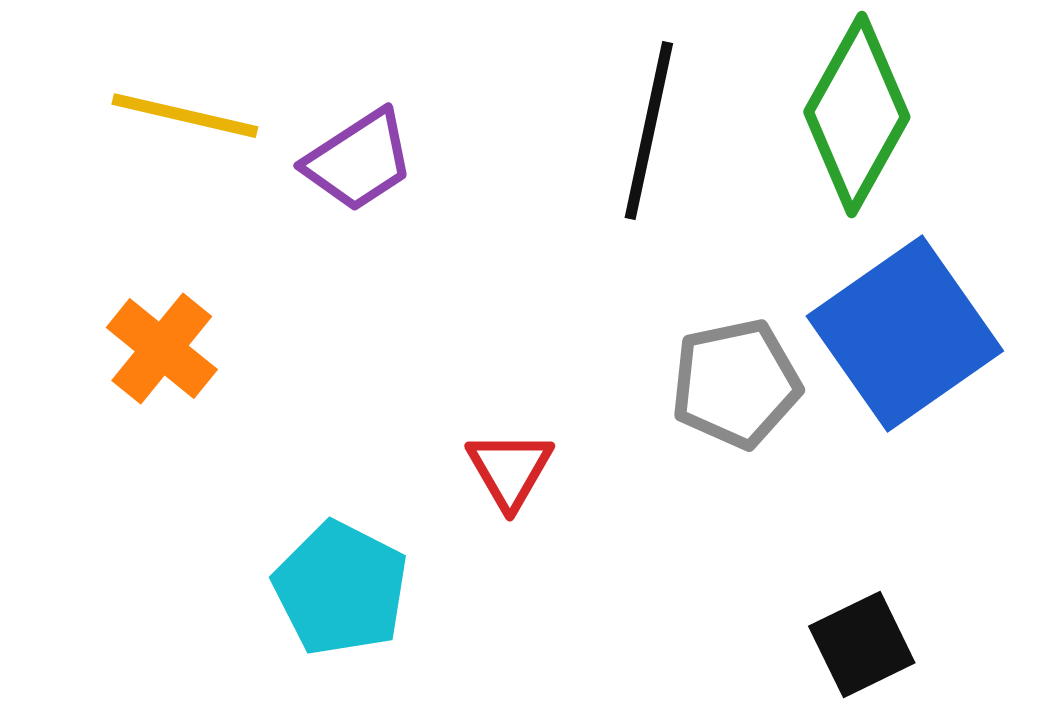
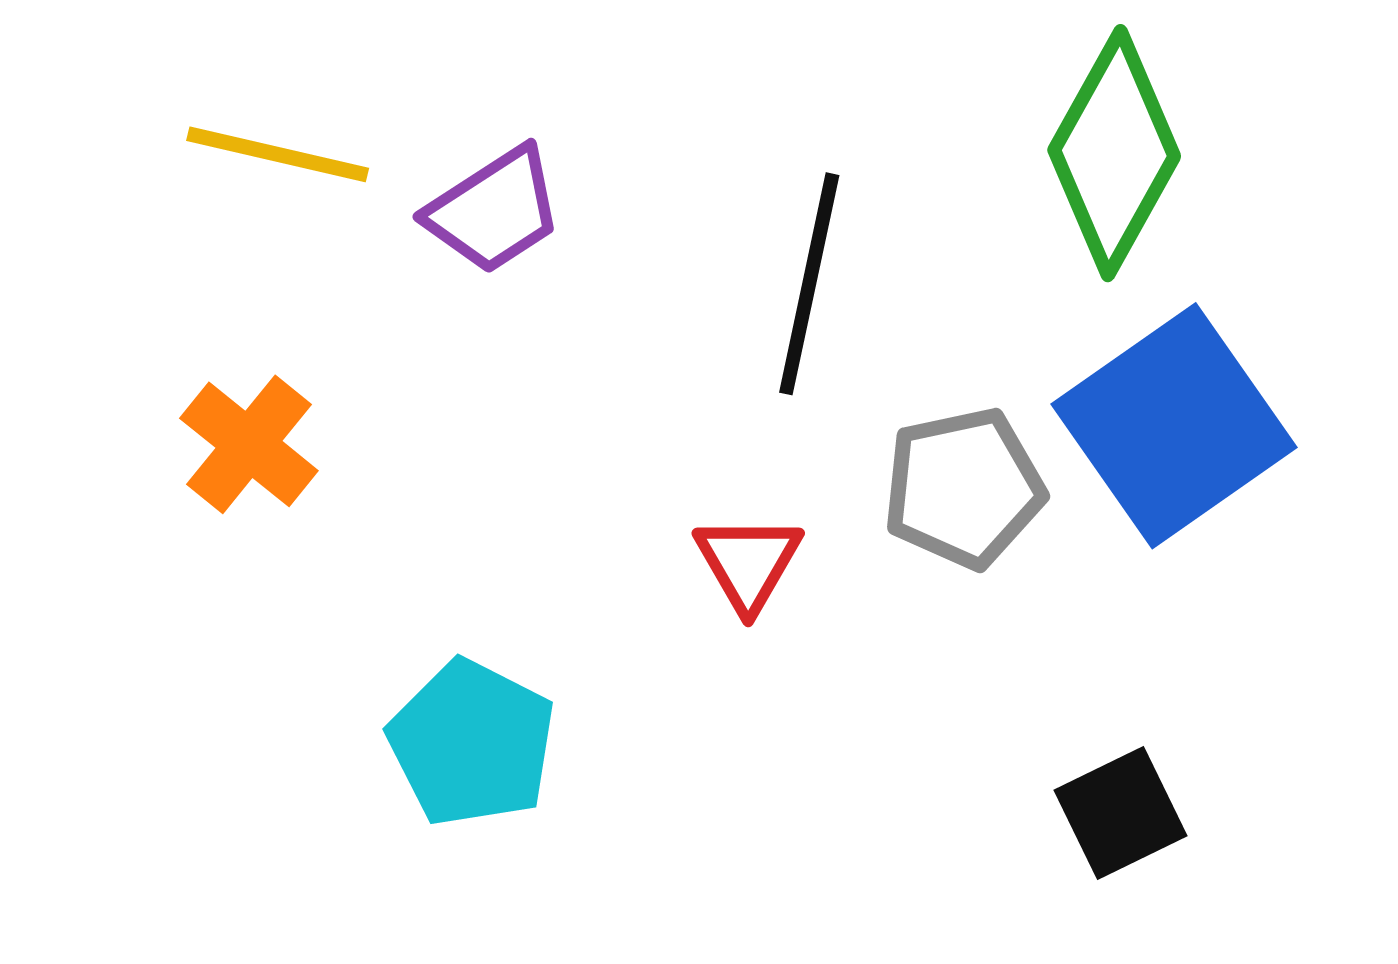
black line: (649, 131) -> (809, 284), moved
red triangle: (510, 470) -> (748, 563), moved

